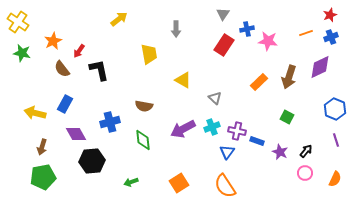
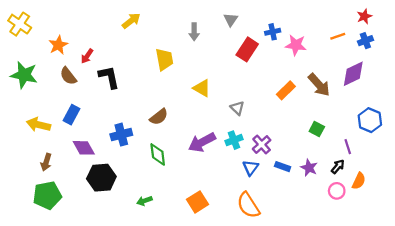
gray triangle: (223, 14) -> (231, 20), moved
green star: (22, 53) -> (24, 75), moved, size x1.4
brown arrow: (289, 77) -> (319, 85), turned -60
brown semicircle: (144, 106) -> (159, 117), turned -48
purple cross: (237, 131) -> (262, 144), turned 36
purple line: (336, 140) -> (348, 147), moved
blue rectangle: (257, 141) -> (283, 167), moved
orange semicircle: (335, 179) -> (359, 181), moved

